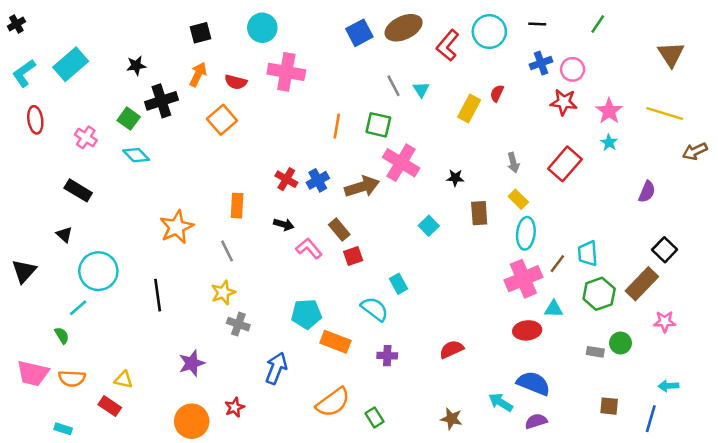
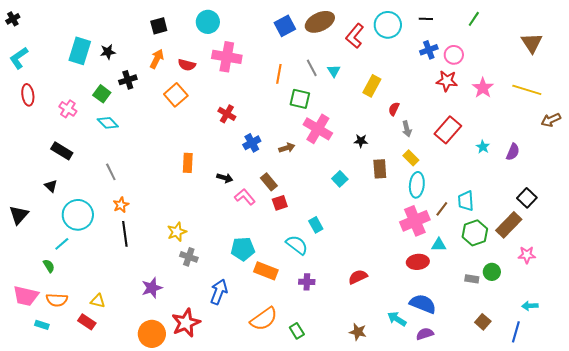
cyan rectangle: (71, 64) -> (80, 51), moved, turned -32
red semicircle: (497, 93) -> (394, 109), moved
black cross: (161, 101) -> (128, 80), size x0.7
orange line: (337, 126) -> (279, 74), moved
cyan star: (609, 143) -> (483, 147), moved
red cross: (286, 179) -> (227, 114), moved
brown arrow: (362, 187) -> (287, 148), size x0.6
orange star: (177, 227) -> (121, 205), moved, size x0.6
gray line: (227, 251) -> (111, 172), moved
brown square: (609, 406) -> (483, 322), turned 35
red star: (235, 407) -> (186, 323), size x1.8
cyan rectangle: (63, 429) -> (42, 325), moved

